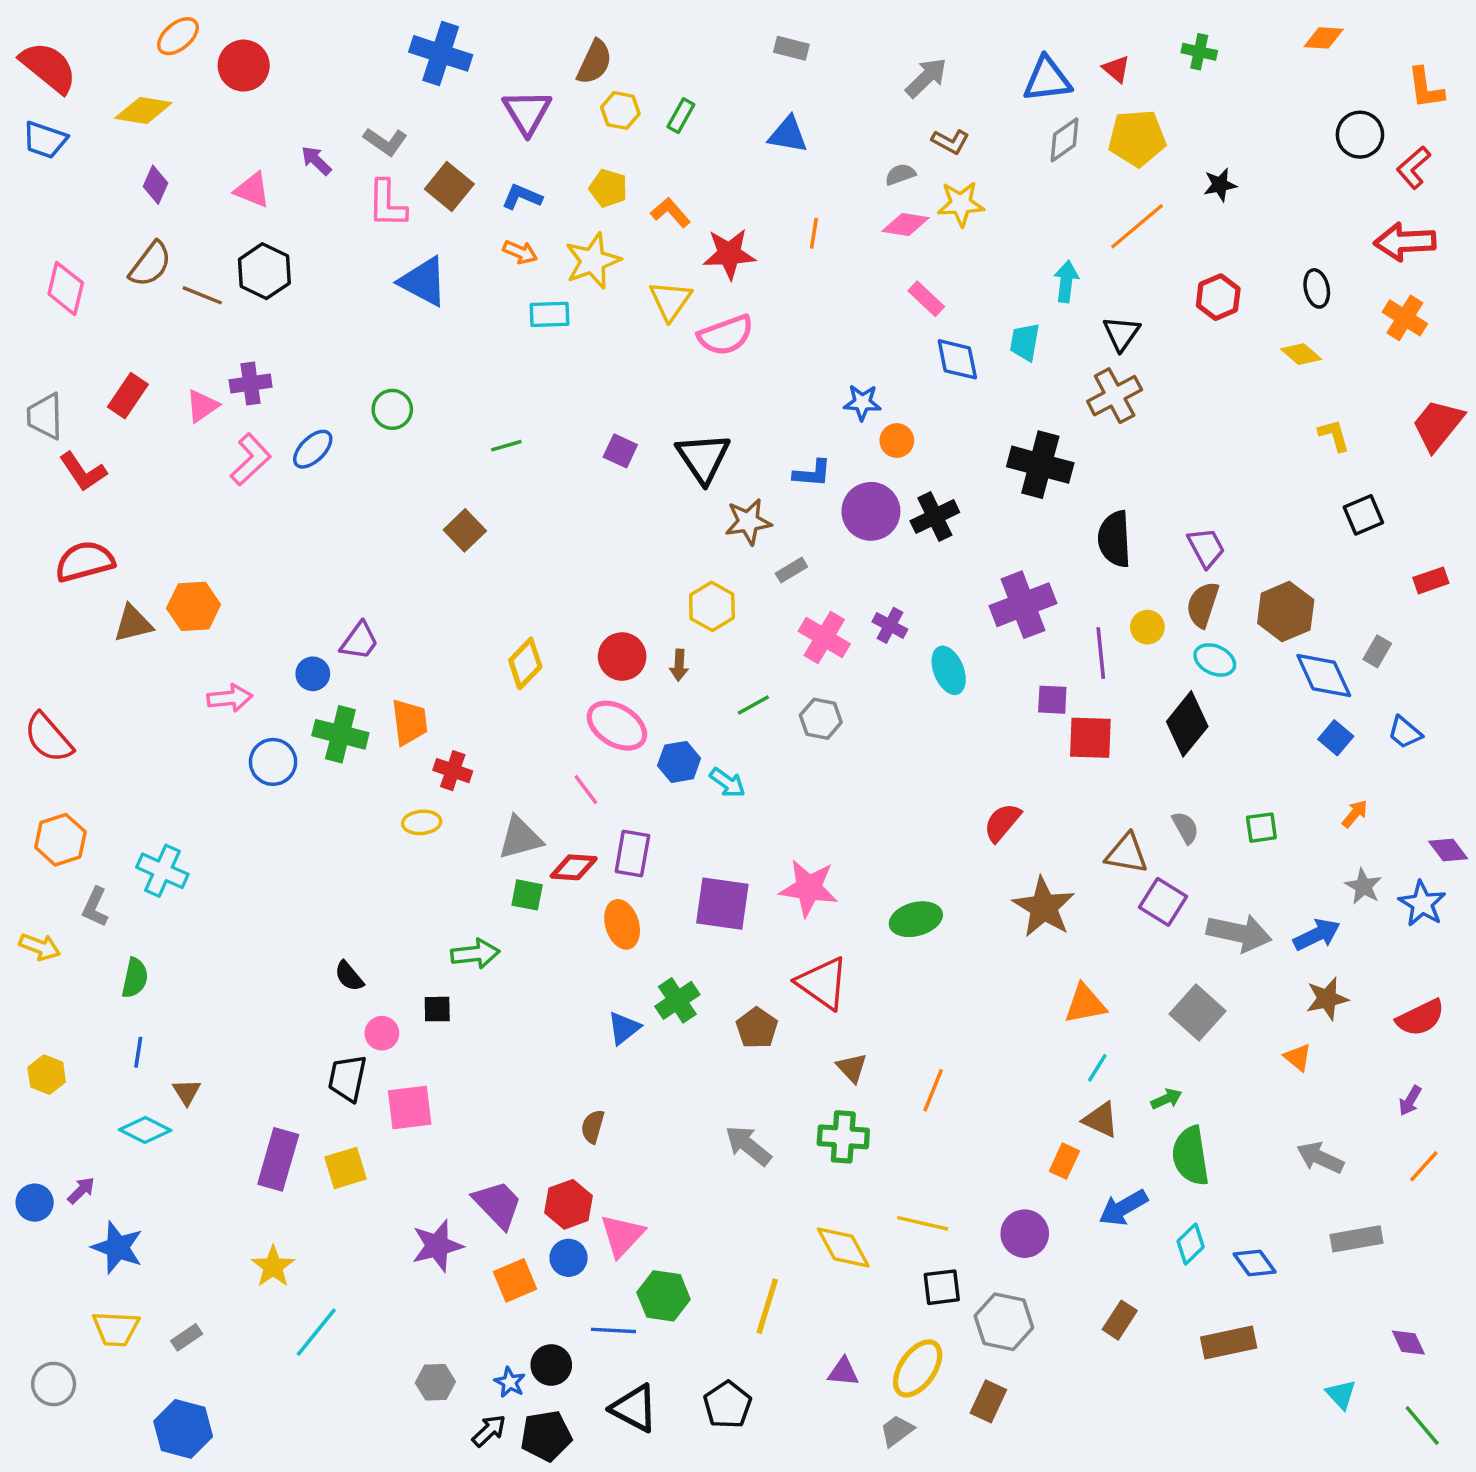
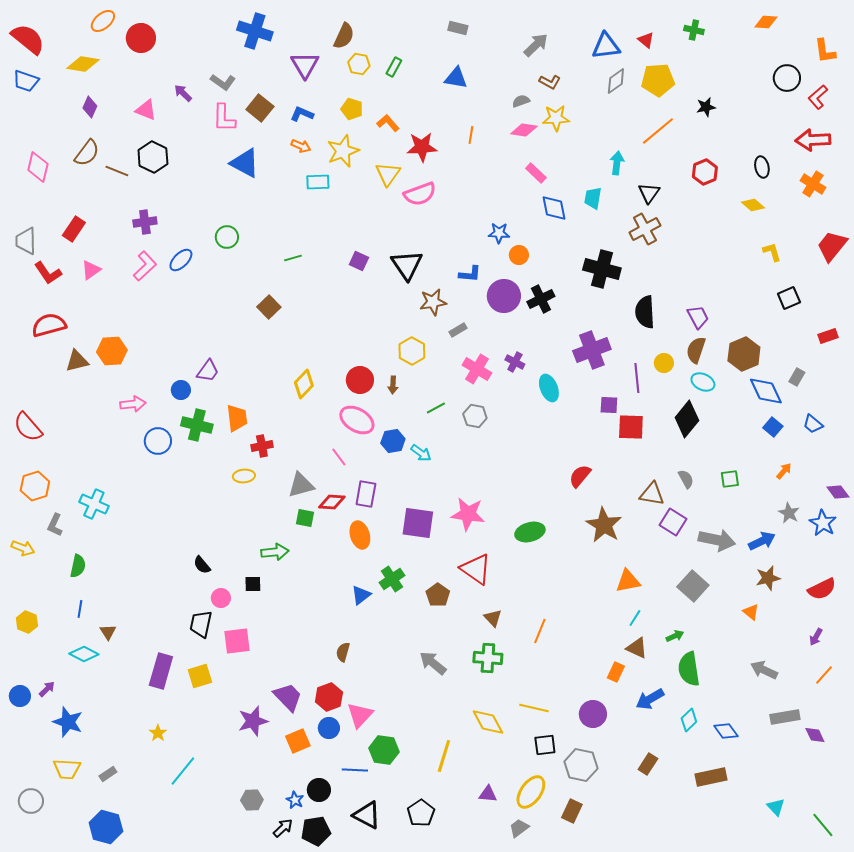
pink triangle: (202, 406) -> (91, 270), moved
red cross: (453, 771) -> (262, 446), turned -30
yellow star: (273, 1266) -> (158, 733), size x0.7
purple diamond: (1408, 1343) -> (815, 735), moved

